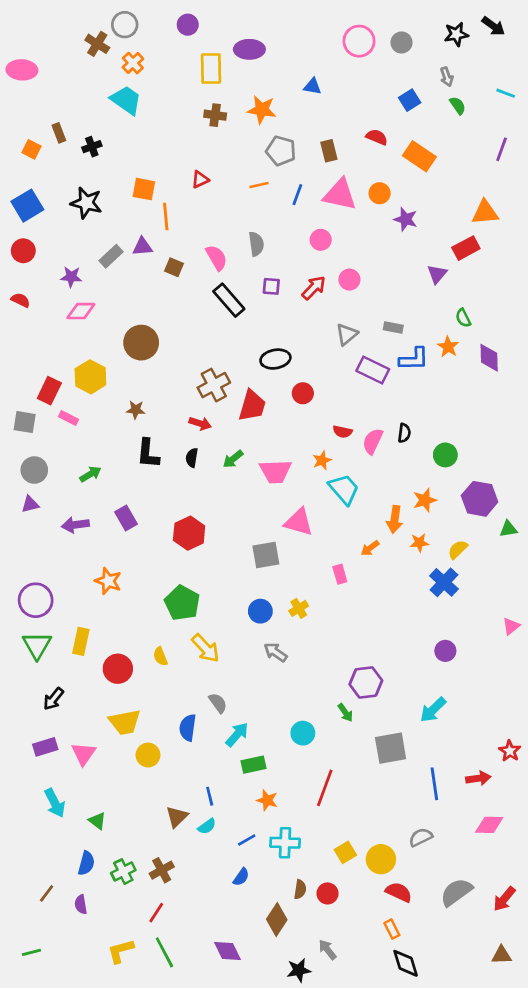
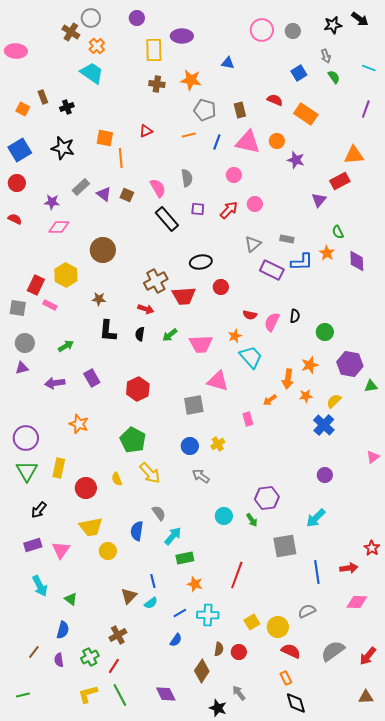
purple triangle: (143, 247) -> (104, 194), moved, turned 42
red trapezoid: (252, 406) -> (184, 296), turned 70
cyan circle: (303, 733) -> (224, 516), moved
green cross: (123, 872) -> (90, 657), moved
black star: (299, 970) -> (218, 708), turned 30

